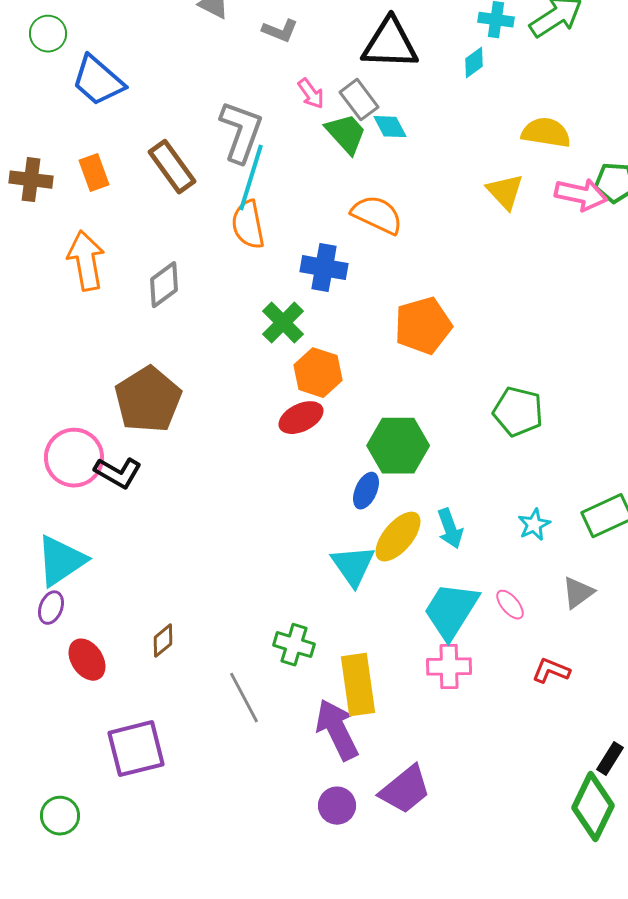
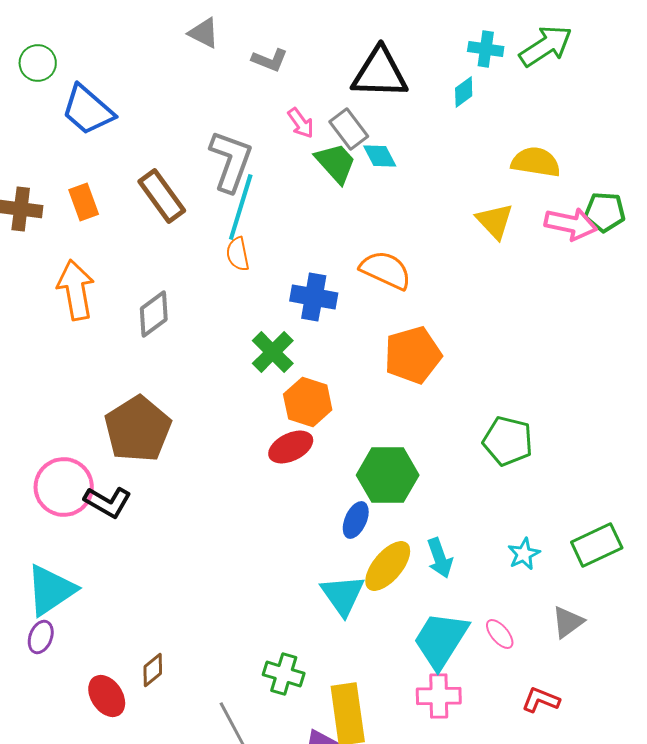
orange semicircle: (377, 215) -> (386, 270), moved
orange semicircle: (248, 225) -> (238, 254), size x0.7
red ellipse: (87, 660) -> (107, 696), moved

